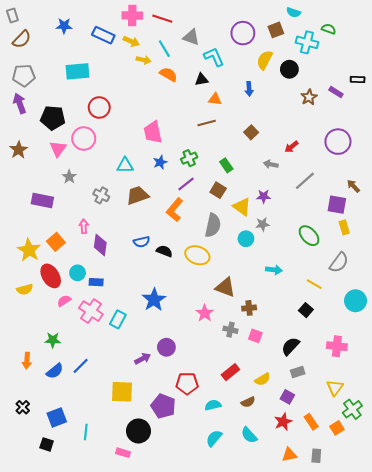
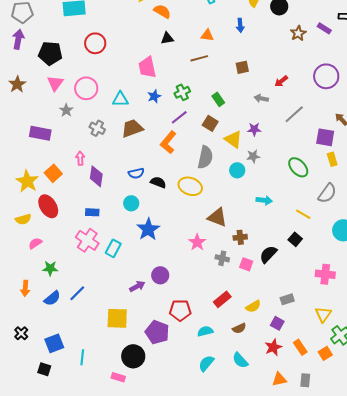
black triangle: (202, 80) -> (167, 38), moved
purple arrow: (20, 103) -> (18, 39), turned 30
brown square: (251, 132) -> (242, 67), turned 32
pink circle: (84, 138) -> (86, 88), moved
cyan circle: (78, 273) -> (131, 203), moved
pink semicircle: (64, 301) -> (35, 243), moved
black semicircle: (290, 346) -> (268, 254), moved

